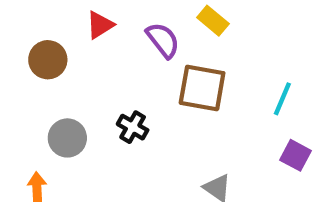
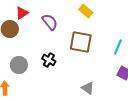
red triangle: (100, 25) -> (22, 13), moved
purple semicircle: (163, 40) -> (50, 22), moved

